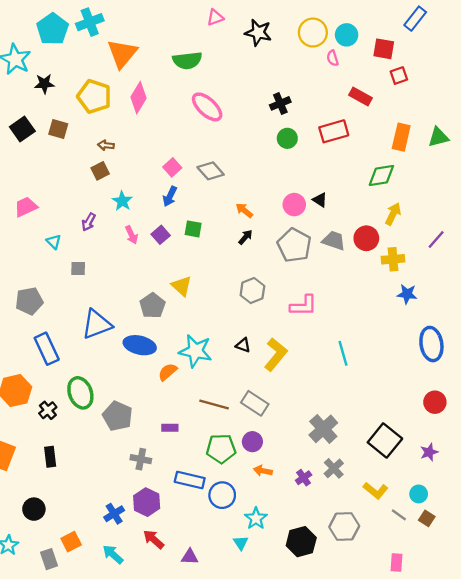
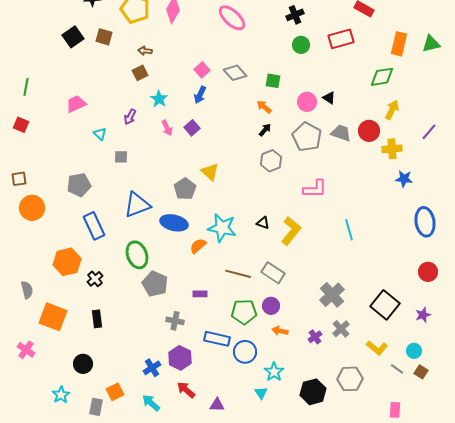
green square: (193, 229) -> (273, 81), moved
gray hexagon: (252, 291) -> (271, 161), moved
green ellipse: (80, 393) -> (137, 255), moved
gray rectangle: (49, 559) -> (96, 407), turned 30

